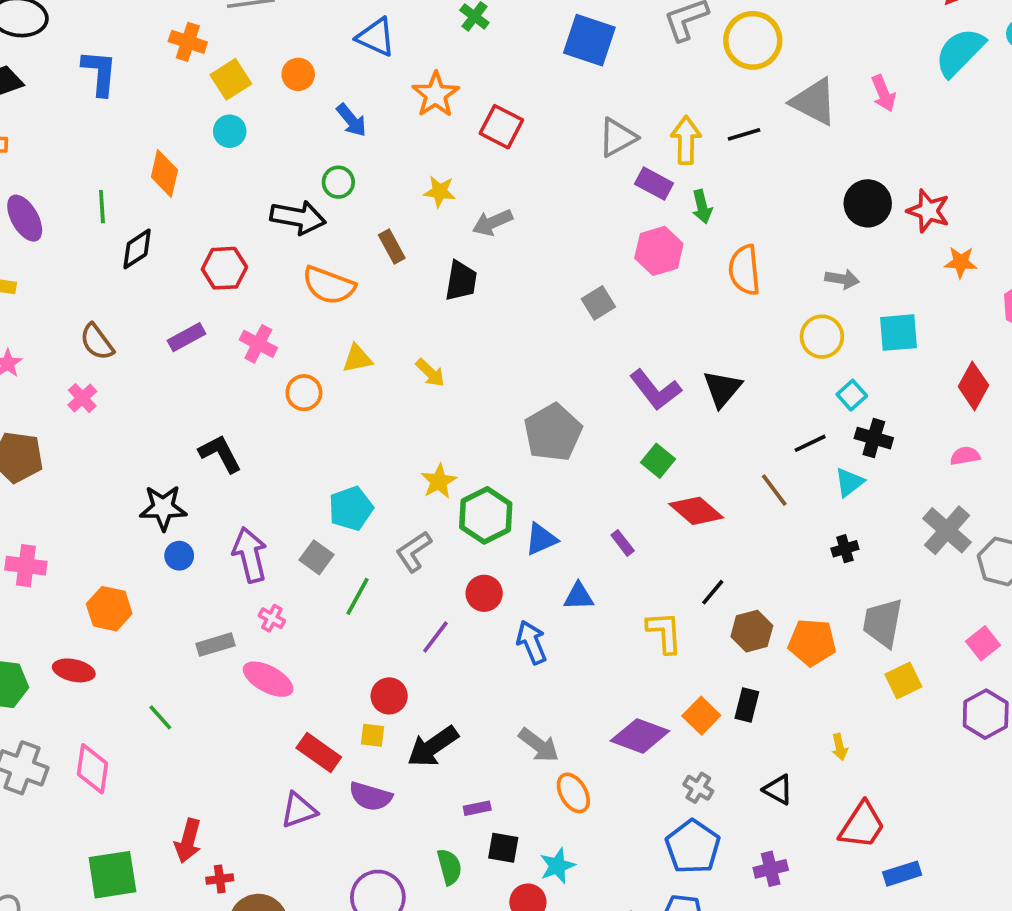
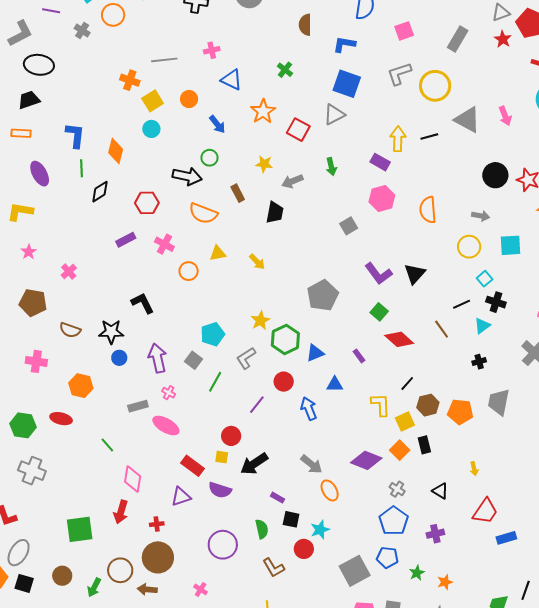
blue L-shape: (100, 73) -> (75, 135), moved
gray triangle: (617, 137) -> (334, 115), moved
green arrow: (702, 207) -> (331, 167), moved
brown semicircle: (97, 342) -> (70, 330), moved, turned -35
yellow square: (903, 680) -> (405, 422), moved
black rectangle: (747, 705) -> (424, 445), turned -30
pink diamond: (93, 769) -> (133, 479), moved
purple rectangle: (477, 808) -> (277, 498), turned 40
red cross: (220, 879) -> (157, 524), moved

